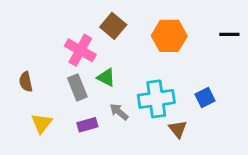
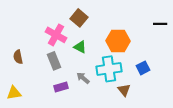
orange hexagon: (169, 36) -> (118, 41), moved
green triangle: (106, 77) -> (80, 47), moved
yellow triangle: (42, 123) -> (14, 93), moved, turned 42

